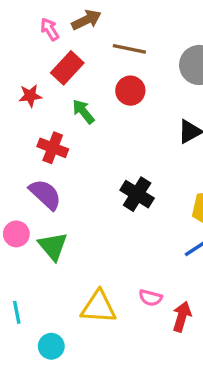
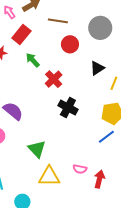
red circle: (130, 91) -> (70, 44), moved
red cross: (53, 148) -> (54, 79), moved, turned 30
green triangle: (53, 246) -> (37, 149), moved

